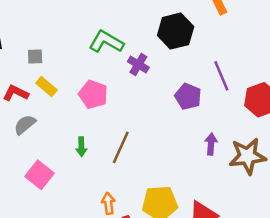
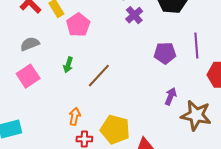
pink pentagon: (93, 94) -> (78, 25), moved
purple pentagon: (188, 96) -> (165, 53), turned 30
gray semicircle: (25, 125) -> (30, 44), moved

